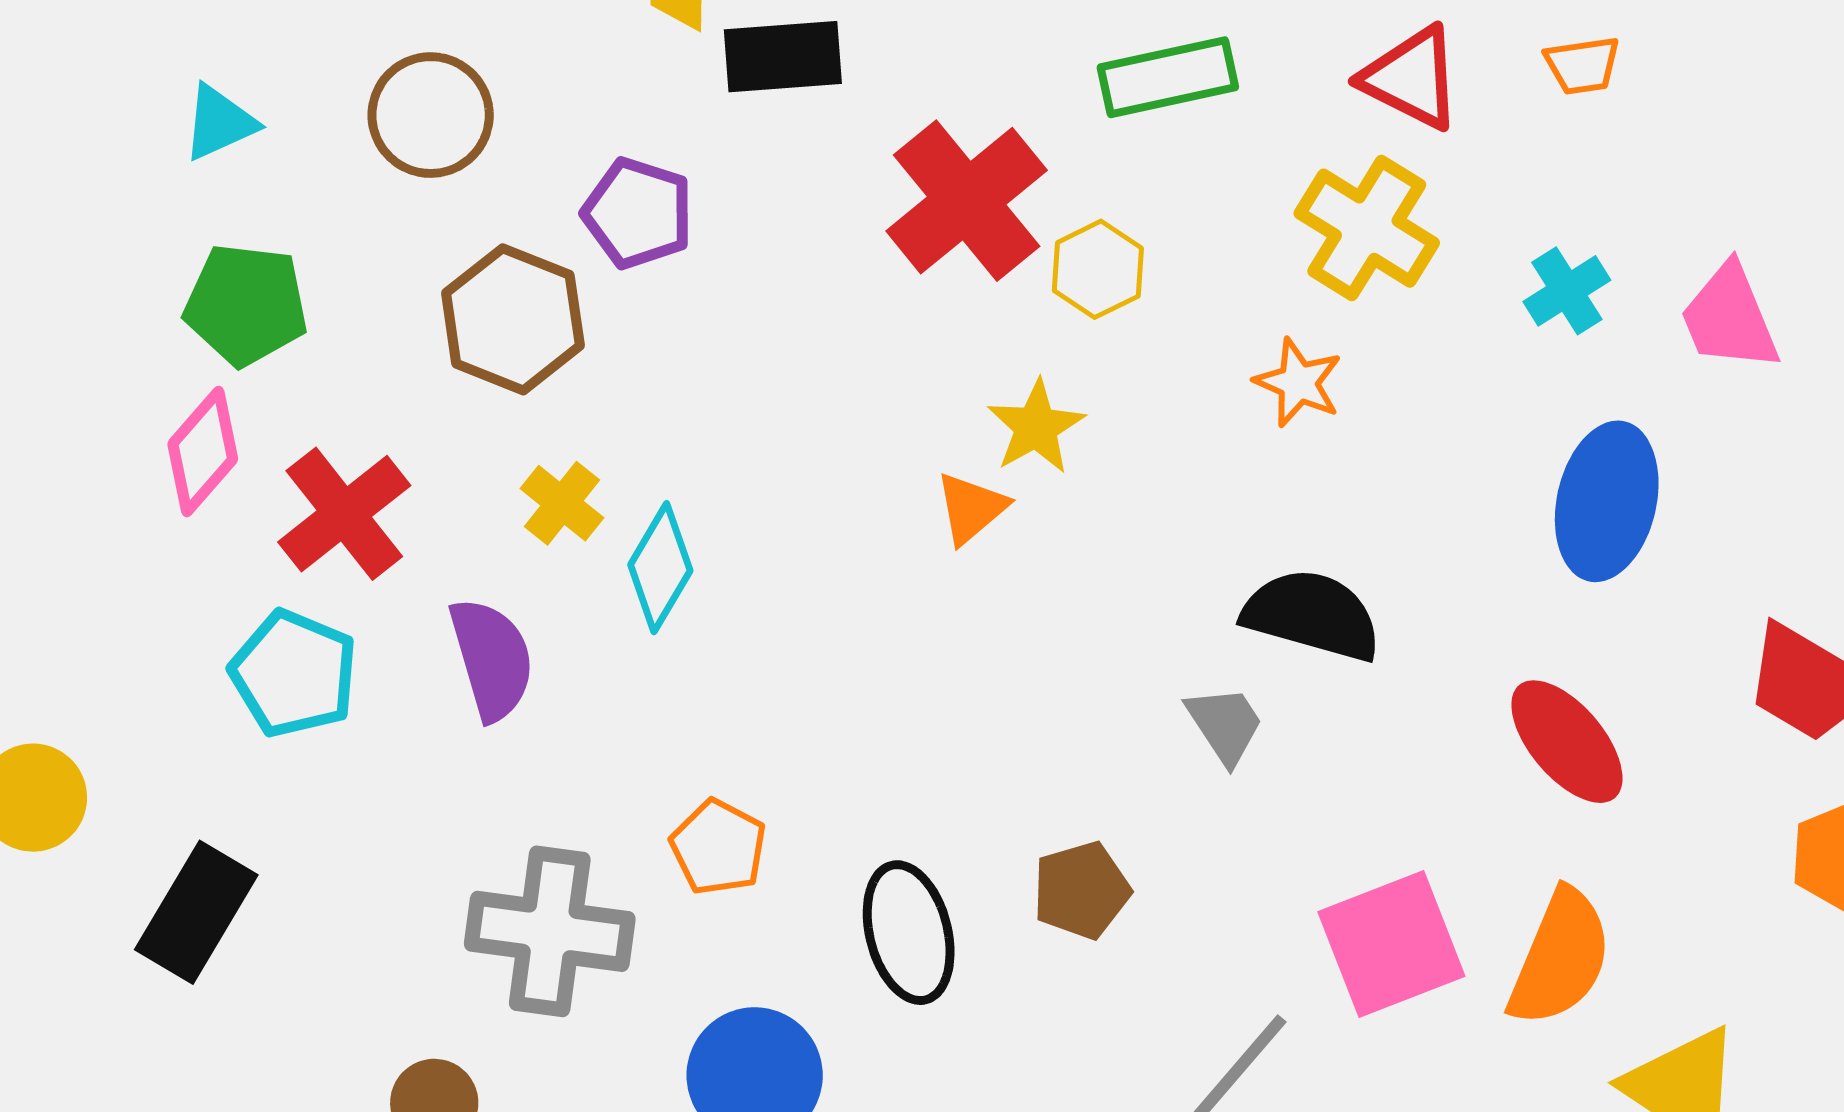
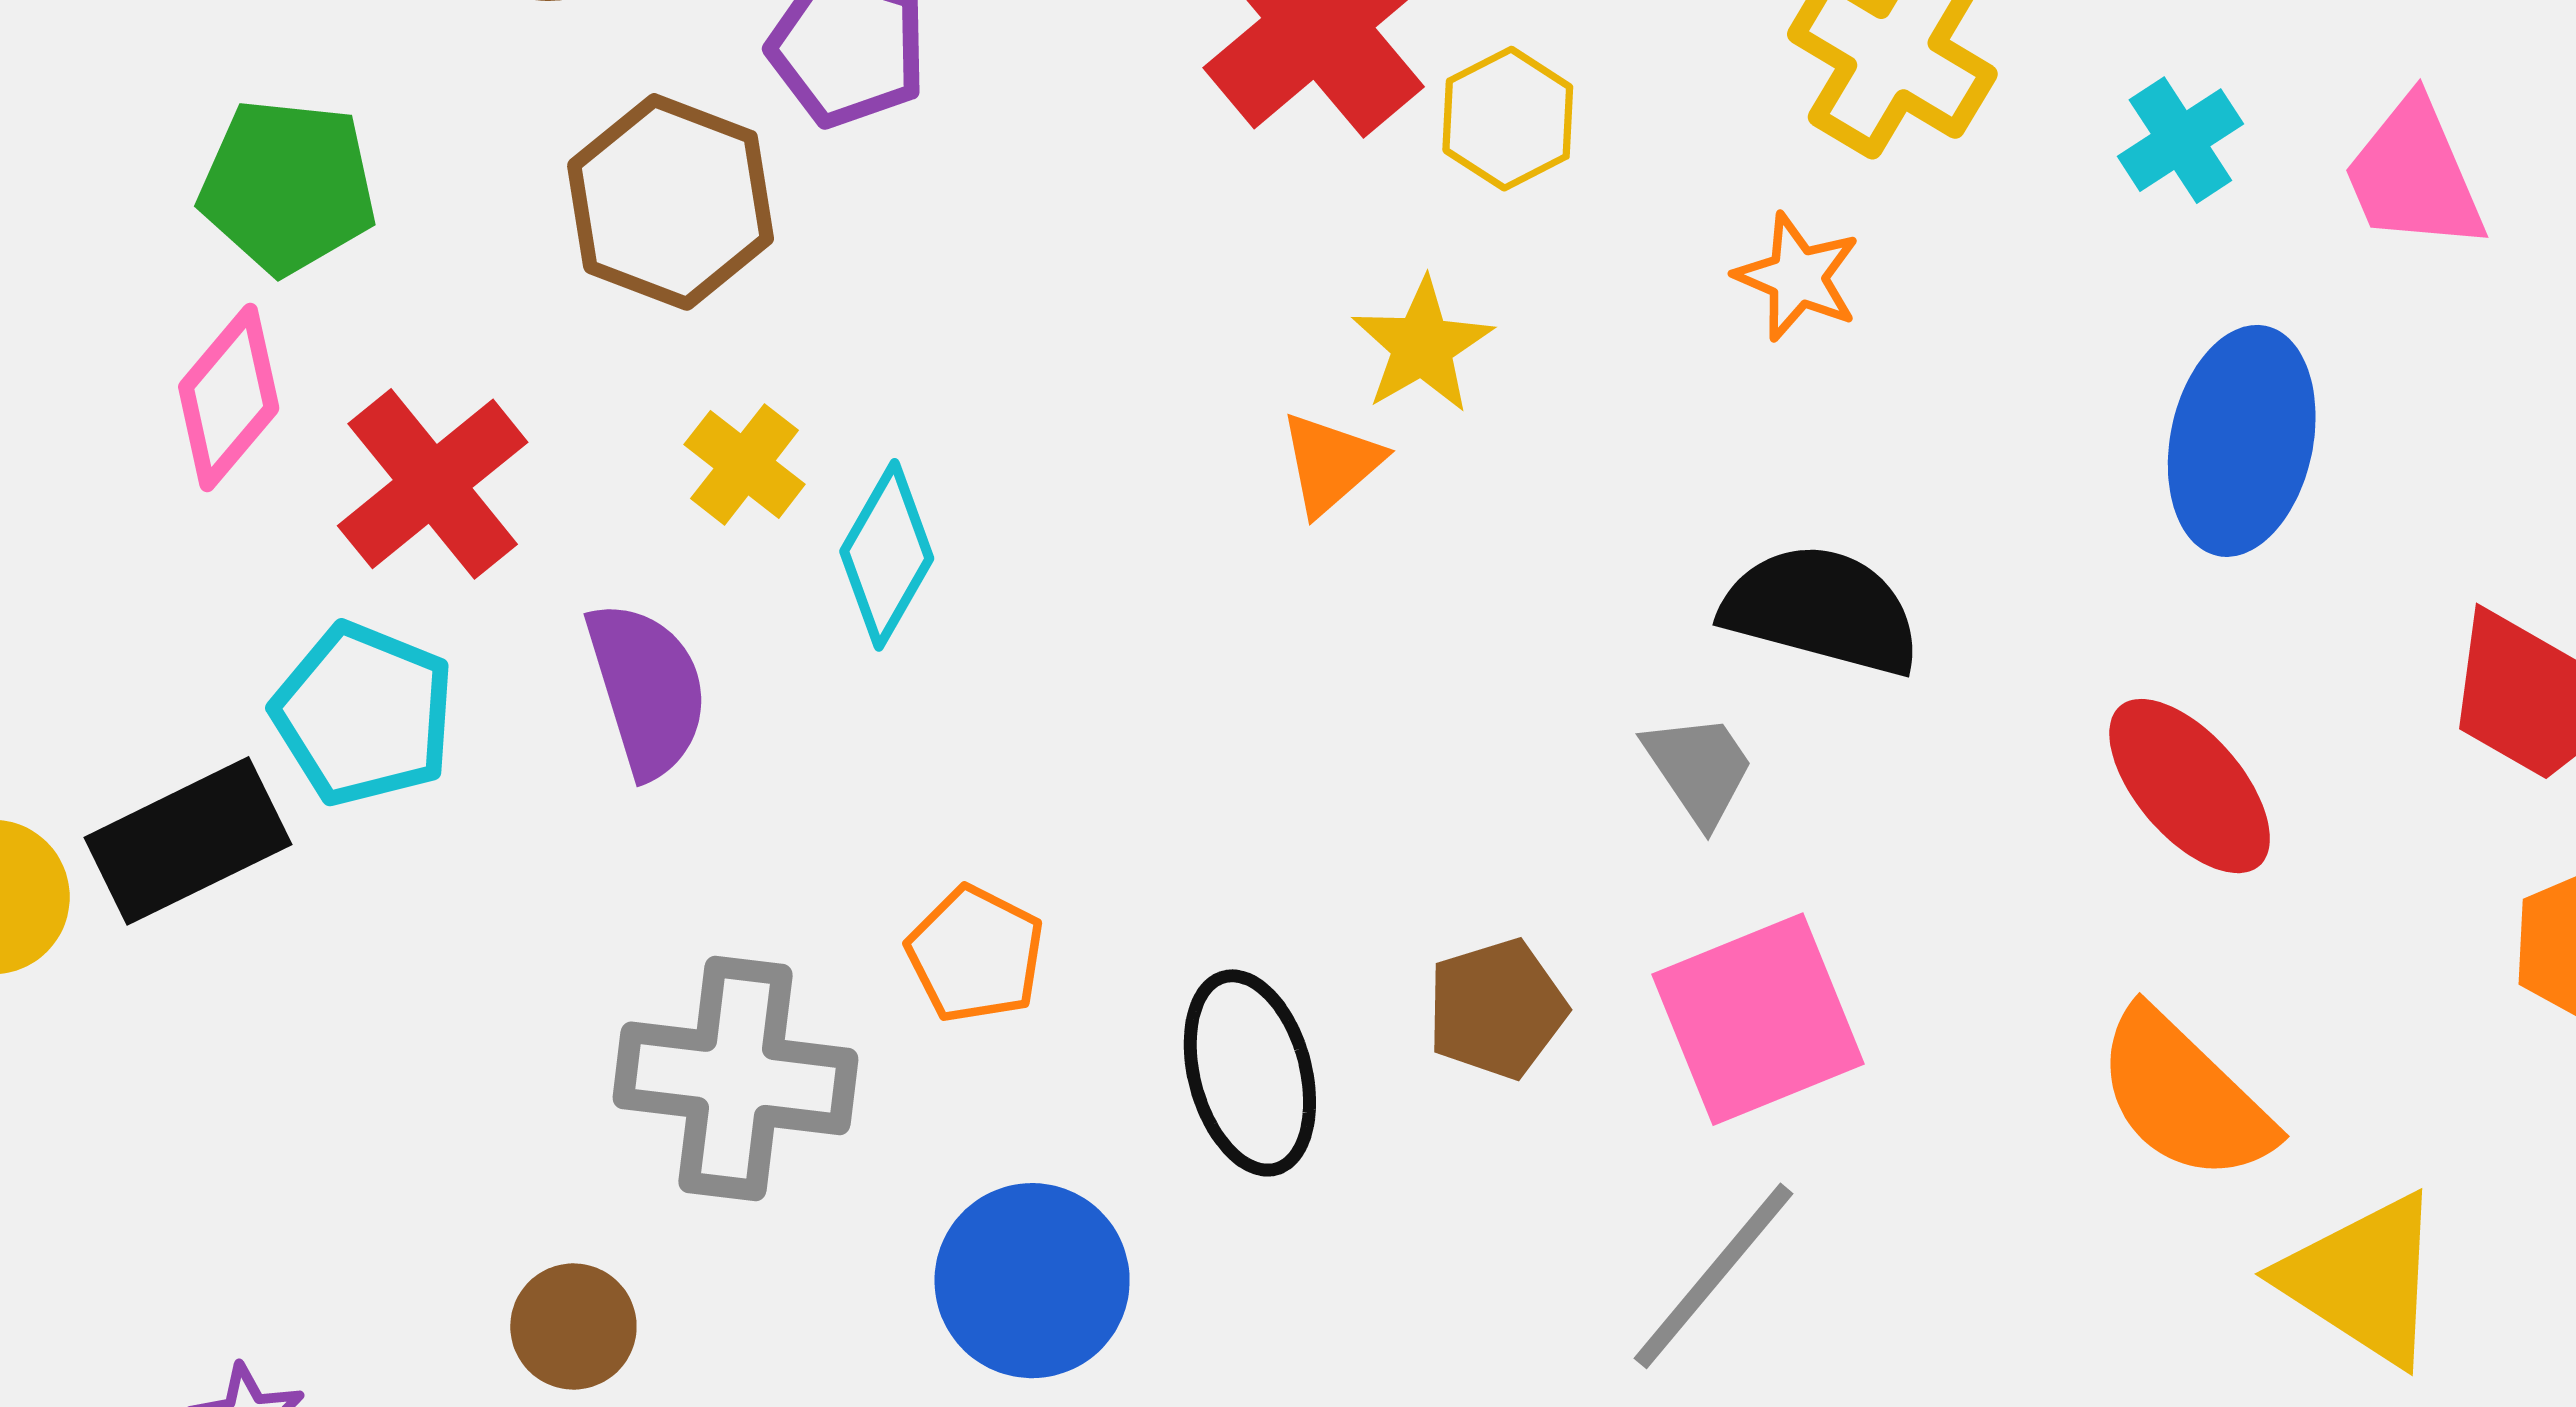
black rectangle: (196, 912) -> (188, 841), moved, turned 34
pink square: (1391, 944) -> (1758, 1019), moved
orange semicircle: (1560, 958) -> (2184, 1096), turned 112

